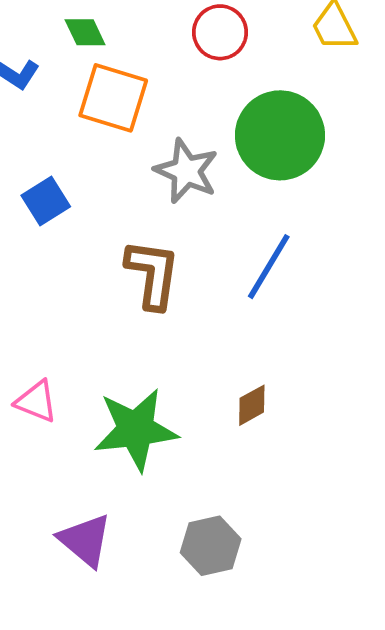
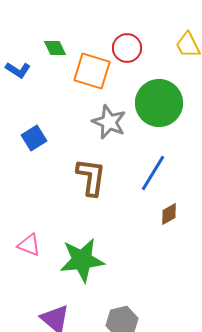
orange square: (113, 98) -> (92, 71), moved
brown diamond: (252, 405) -> (169, 214), moved

